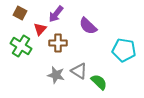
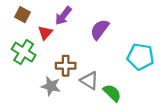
purple semicircle: (88, 26) -> (100, 29), turned 84
brown cross: (58, 43) -> (66, 66), moved
gray star: (56, 75) -> (51, 86), moved

